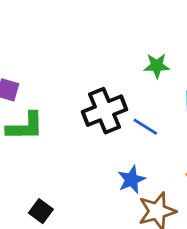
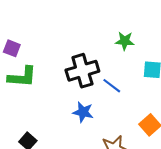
blue star: (131, 180) -> (83, 112), moved, turned 30

